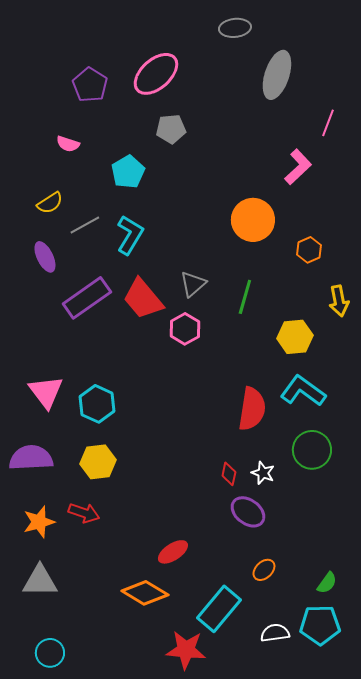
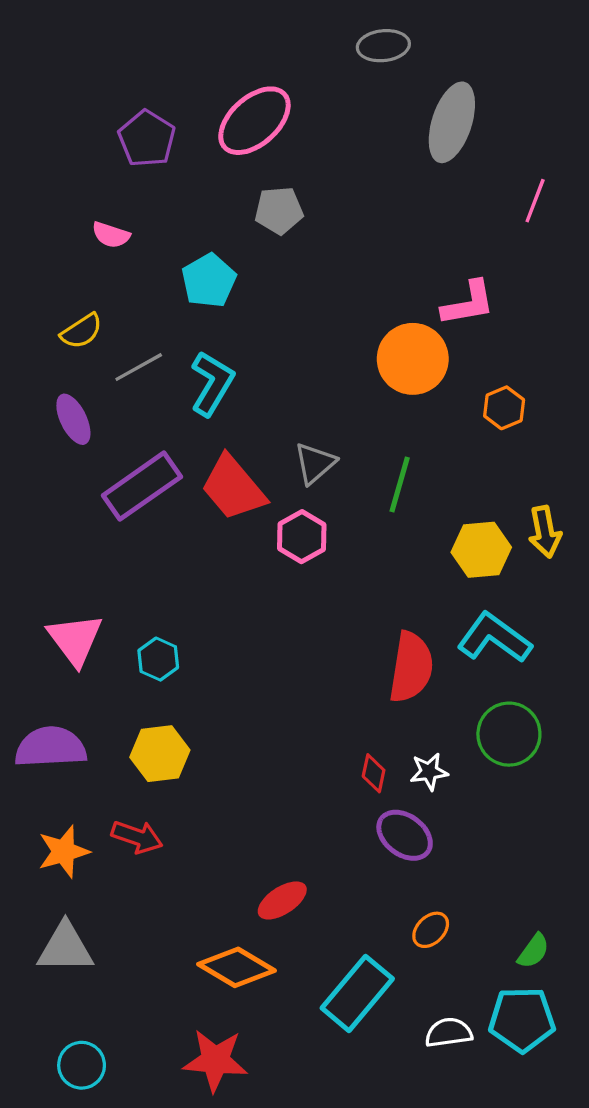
pink L-shape: (298, 167) -> (468, 303), moved, turned 33
yellow arrow: (339, 301) -> (545, 532), moved
cyan hexagon: (97, 404) -> (158, 659), size x0.7
white star: (263, 473) -> (429, 772), turned -30
red star: (186, 650) -> (215, 1060), moved

